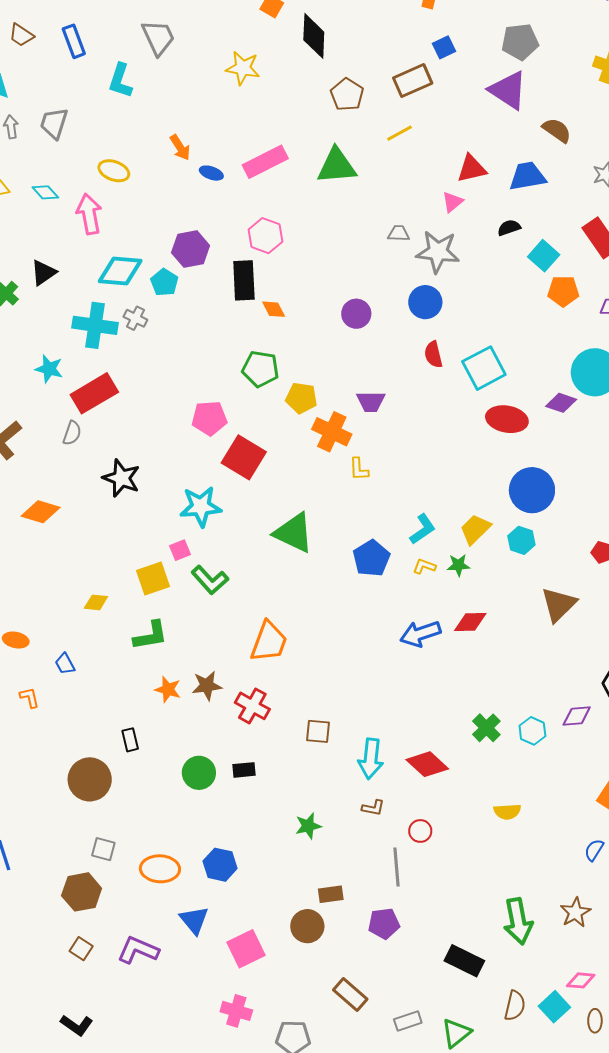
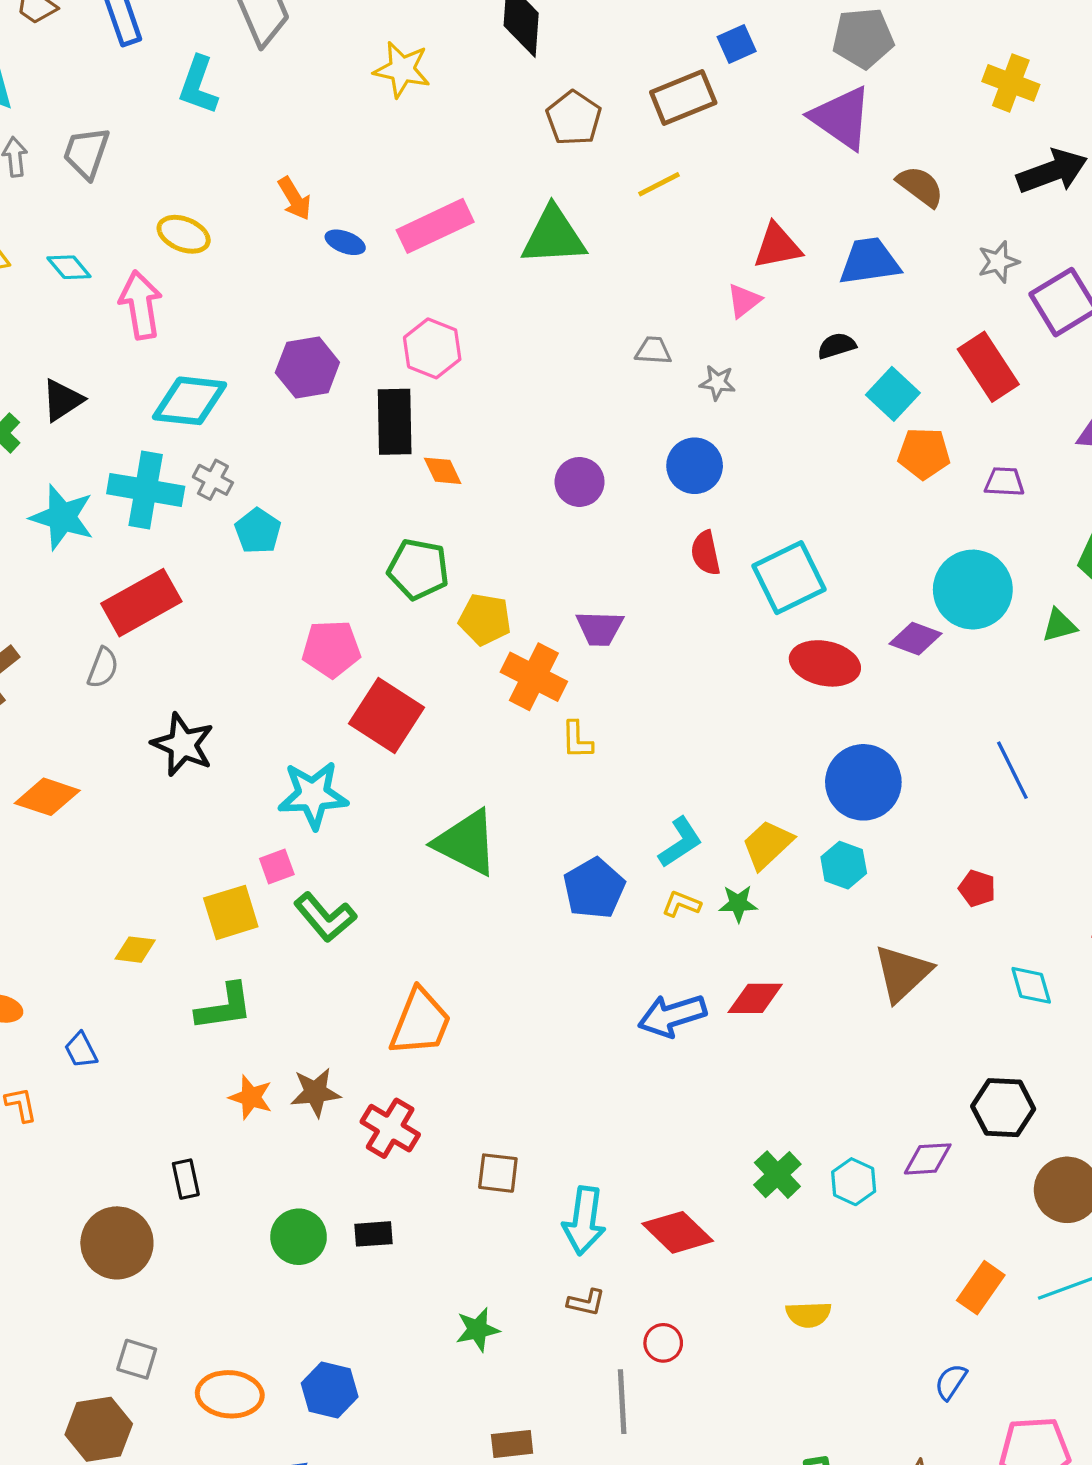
gray star: (438, 252) -> (718, 383), size x0.5
cyan pentagon: (164, 282) -> (258, 531), moved
cyan star: (49, 369) -> (62, 517), moved, size x1.4

